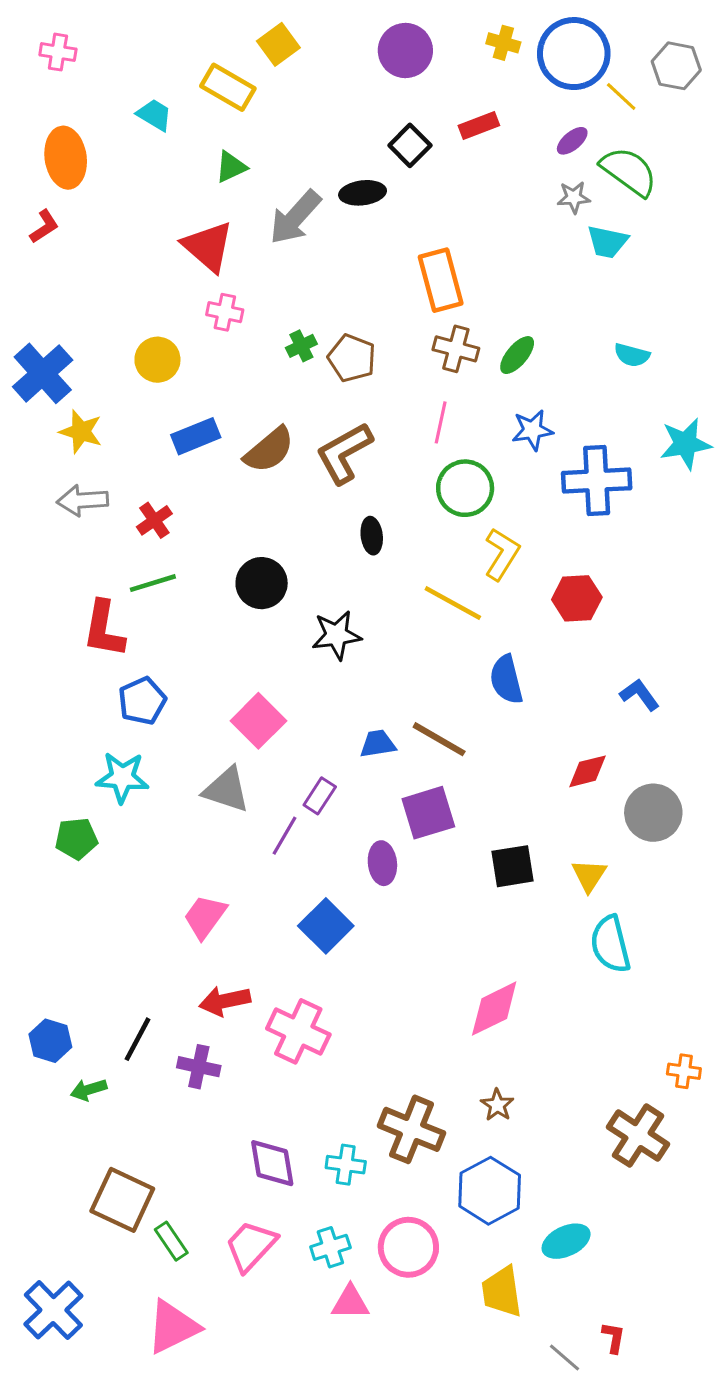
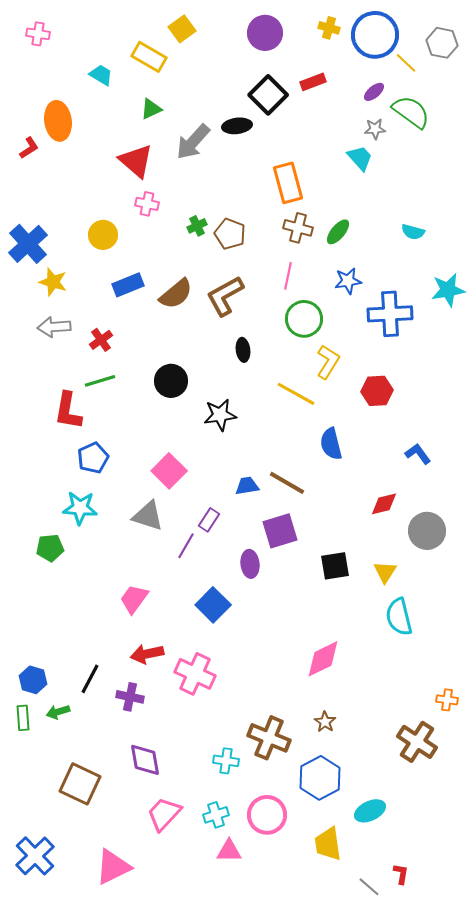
black square: (410, 145) -> (268, 95), size x1.4
orange ellipse: (66, 158) -> (58, 121), moved
cyan trapezoid: (607, 242) -> (360, 158), moved, turned -144
purple diamond: (272, 1163) -> (145, 760), moved
green rectangle: (171, 1241) -> (23, 718), moved, turned 30

